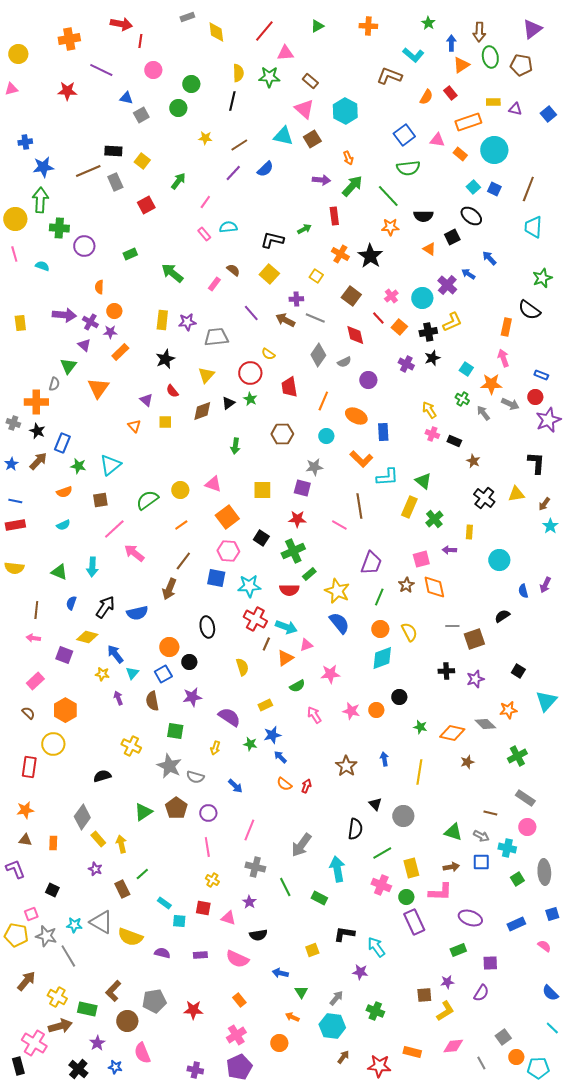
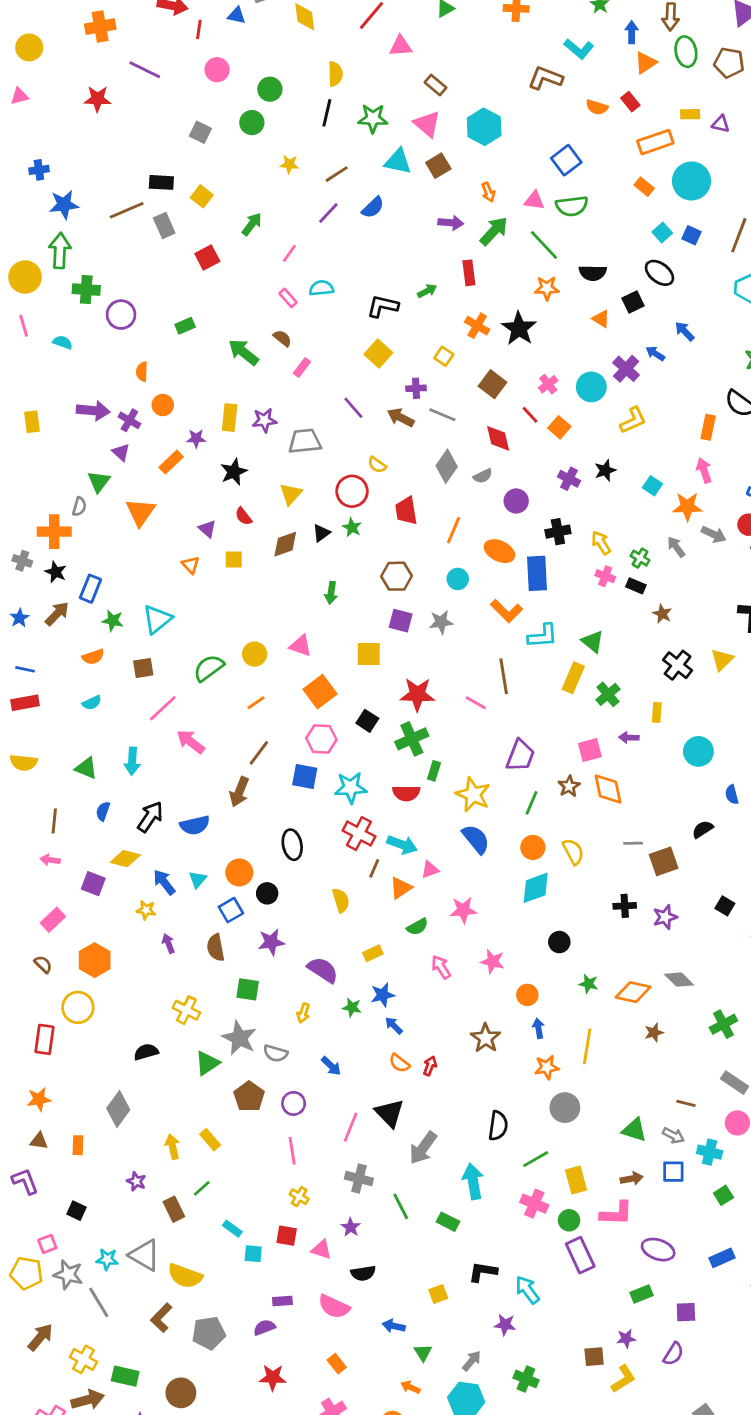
green star: (269, 77) -> (373, 118), moved
orange semicircle: (426, 97) -> (597, 107), turned 77
blue triangle: (126, 98) -> (237, 15), moved
gray square: (141, 115) -> (200, 132), turned -35
pink triangle: (437, 140) -> (534, 200), moved
brown semicircle: (233, 270) -> (282, 338), moved
purple star: (110, 332) -> (196, 438), moved
black cross: (428, 332) -> (558, 532), moved
green cross: (462, 399) -> (640, 558), moved
blue rectangle: (383, 432) -> (537, 573), size x1.4
purple square: (302, 488) -> (401, 621), moved
yellow triangle: (516, 494) -> (722, 660), turned -36
red star: (297, 519) -> (417, 694), size x1.4
green rectangle: (309, 574) -> (434, 771), turned -32
cyan triangle: (132, 673) -> (198, 879), moved
orange circle: (376, 710) -> (527, 995), moved
orange star: (508, 710) -> (547, 1067), moved
black triangle: (375, 804) -> (390, 1113), moved, size x1.6
green triangle: (143, 812) -> (207, 1063), moved
yellow rectangle: (98, 839) -> (210, 1140), moved
purple semicircle: (162, 953) -> (264, 1327), moved, turned -35
brown L-shape: (113, 991) -> (161, 1318), moved
gray pentagon: (154, 1001) -> (209, 1333), moved

